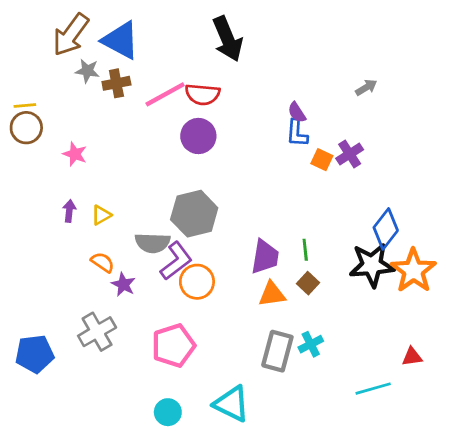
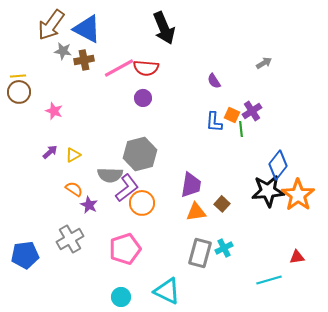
blue L-shape: (297, 133) -> (214, 122), moved
purple circle: (198, 136) -> (143, 98), size x0.7
purple arrow: (69, 211) -> (50, 152), turned 42
green line: (305, 250) -> (241, 129), moved

